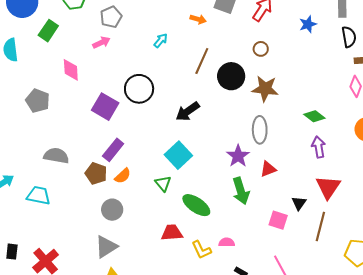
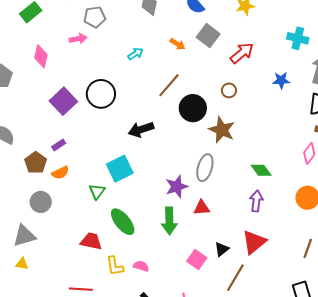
purple rectangle: (113, 150) -> (59, 145), size x0.6

